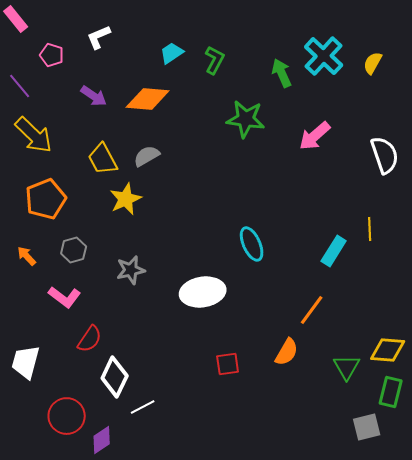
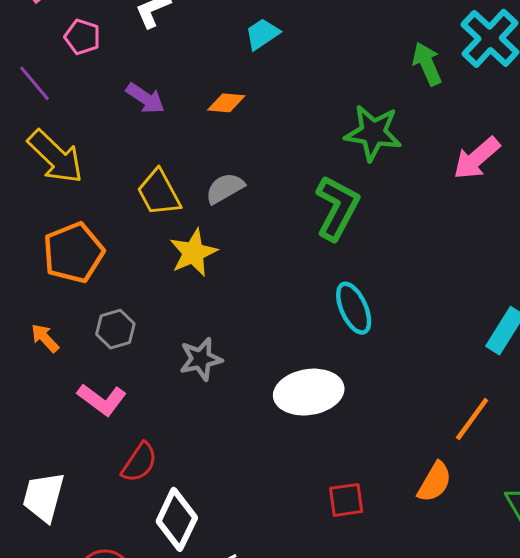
green L-shape: (215, 60) -> (337, 208), moved, size x1.5
orange diamond: (148, 99) -> (226, 103), size x0.6
cyan ellipse: (252, 244) -> (354, 308), moved

